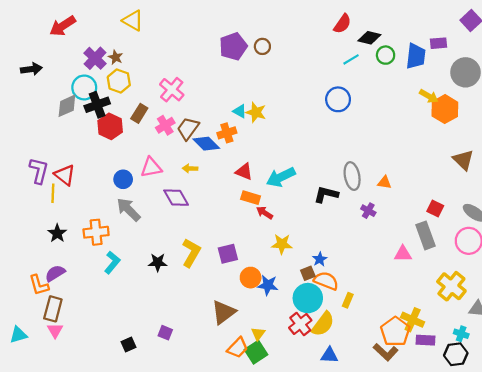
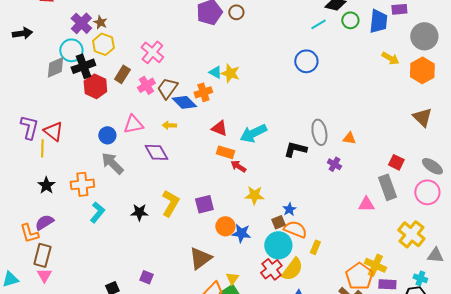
orange hexagon: (445, 109) -> (422, 70), moved

